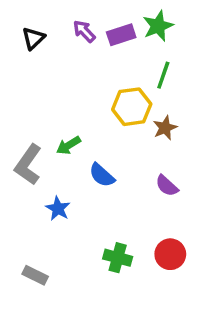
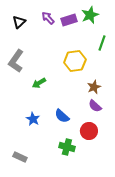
green line: (163, 75) -> (102, 43), moved
brown star: (165, 128) -> (94, 87), moved
gray L-shape: (28, 165) -> (16, 61), moved
blue semicircle: (102, 175) -> (62, 116), moved
red circle: (170, 254) -> (89, 131), moved

